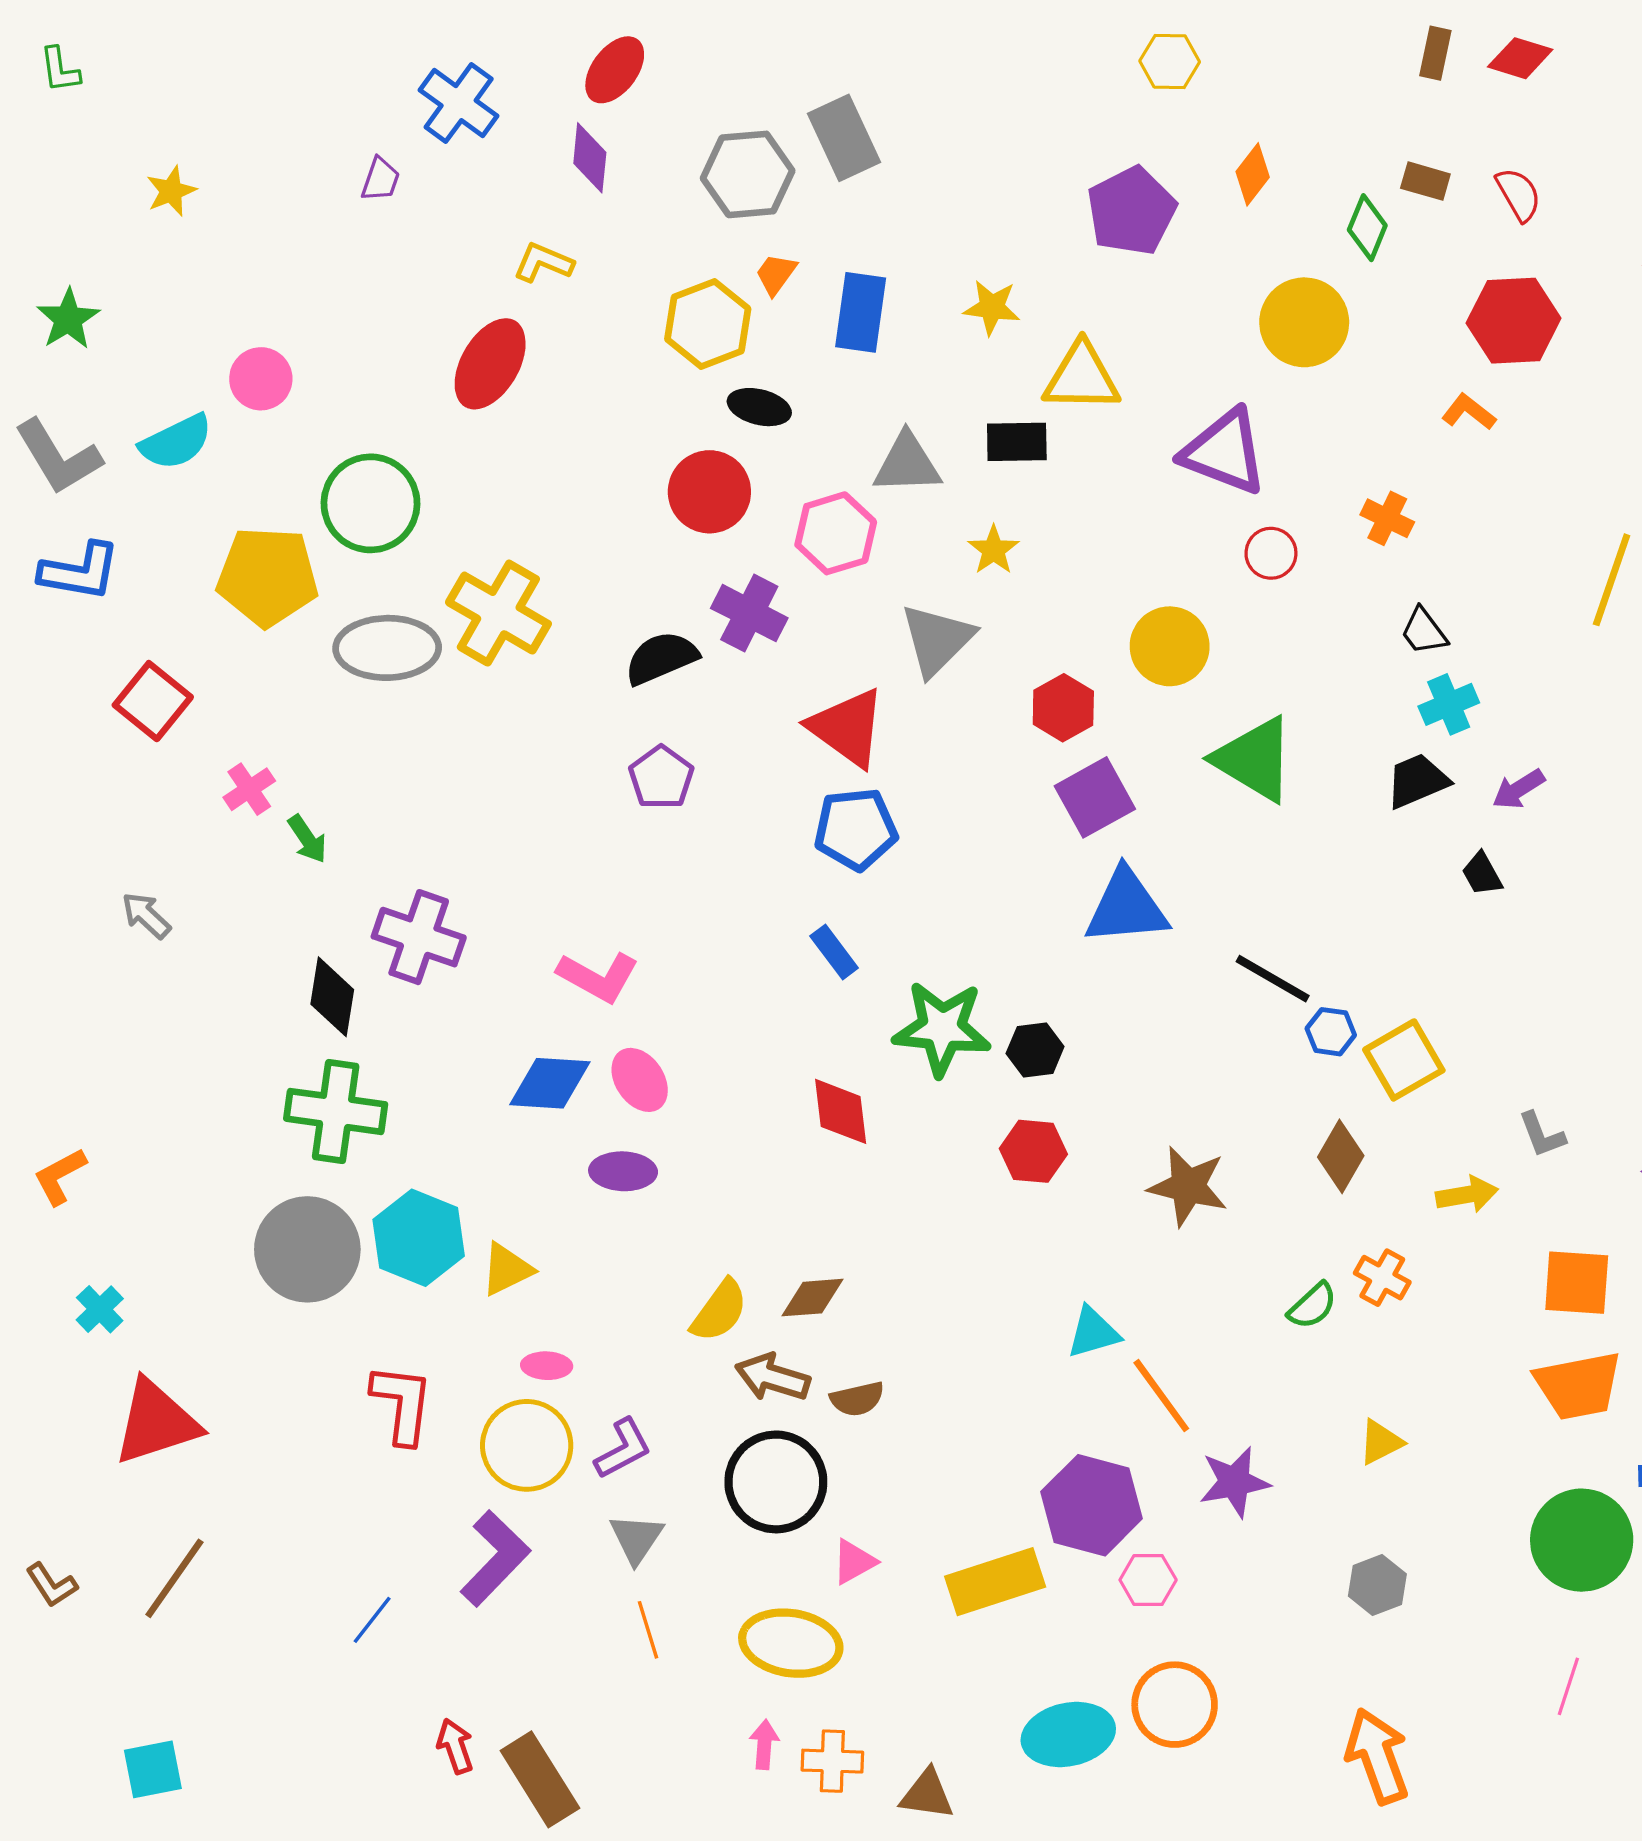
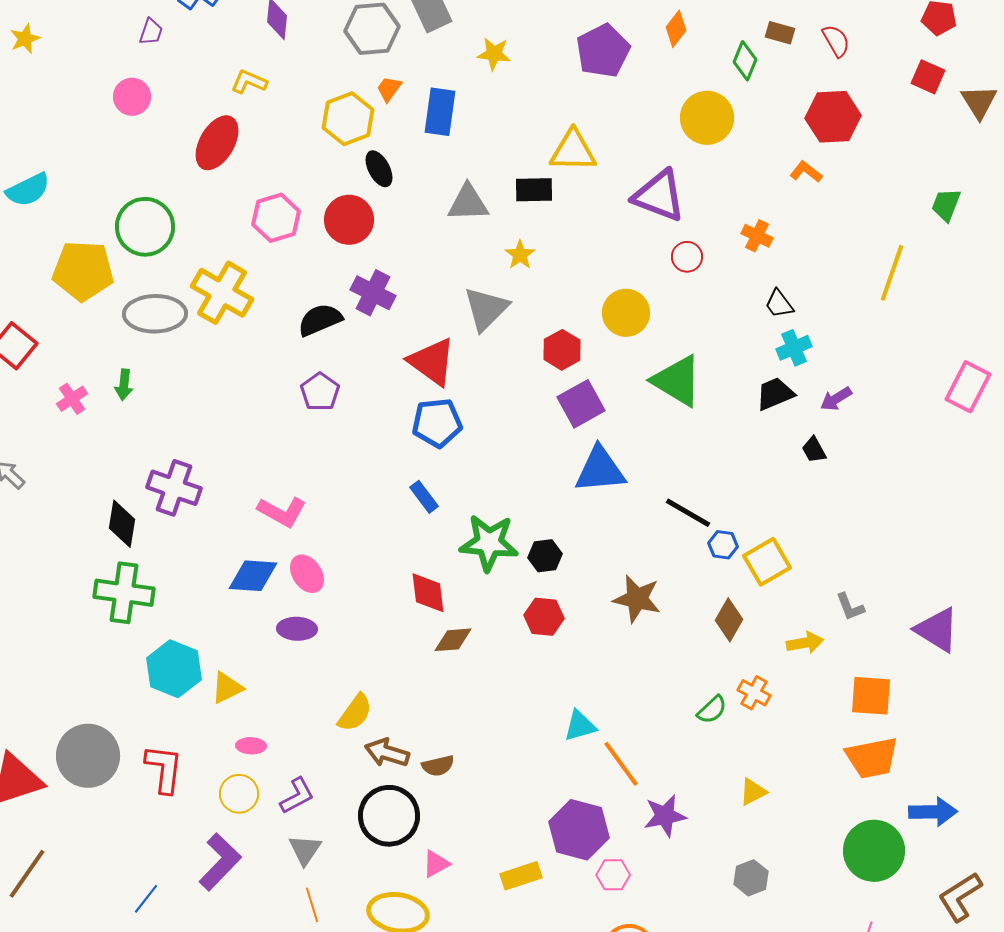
yellow star: (992, 307) -> (494, 54), moved
pink circle: (261, 379) -> (132, 97), moved
black ellipse: (759, 407) -> (379, 169), turned 48
pink hexagon: (836, 533) -> (276, 218), moved
green arrow: (307, 839) -> (124, 385), moved, turned 40
brown star: (1188, 1186) -> (637, 599), moved
gray circle: (307, 1249) -> (88, 756), moved
brown diamond: (812, 1298) -> (453, 640), moved
yellow circle: (527, 1445) -> (239, 794), size x0.7
yellow rectangle: (995, 1582) -> (521, 876), size x0.7

